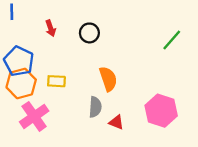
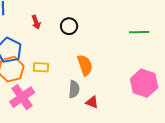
green line: (172, 40) -> (139, 32), turned 48
pink hexagon: (161, 111) -> (144, 83), moved

